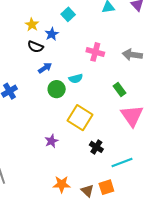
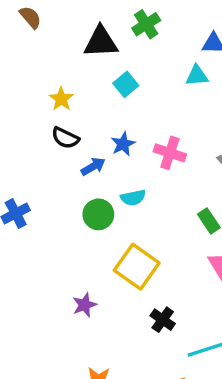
blue star: (52, 34) -> (123, 144), moved
blue arrow: (45, 68) -> (93, 166), moved

